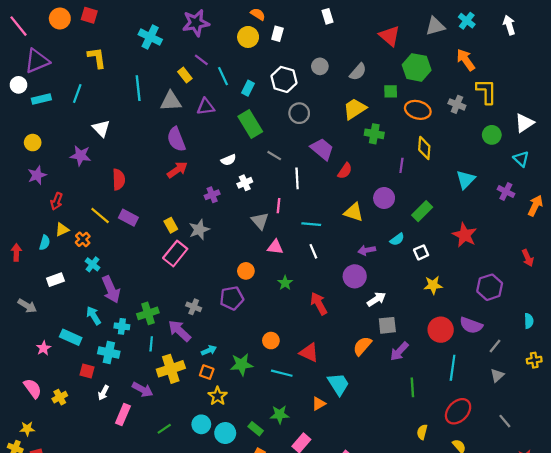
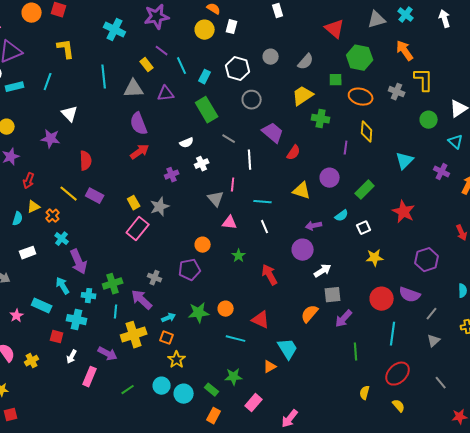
green star: (242, 364) -> (199, 313), moved

